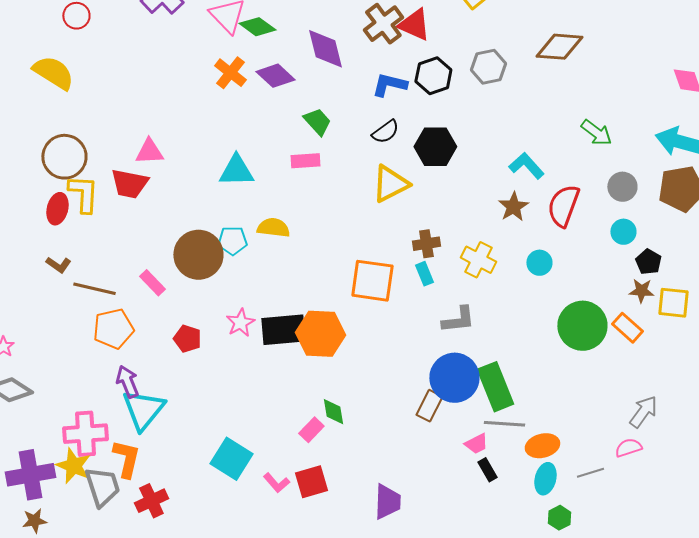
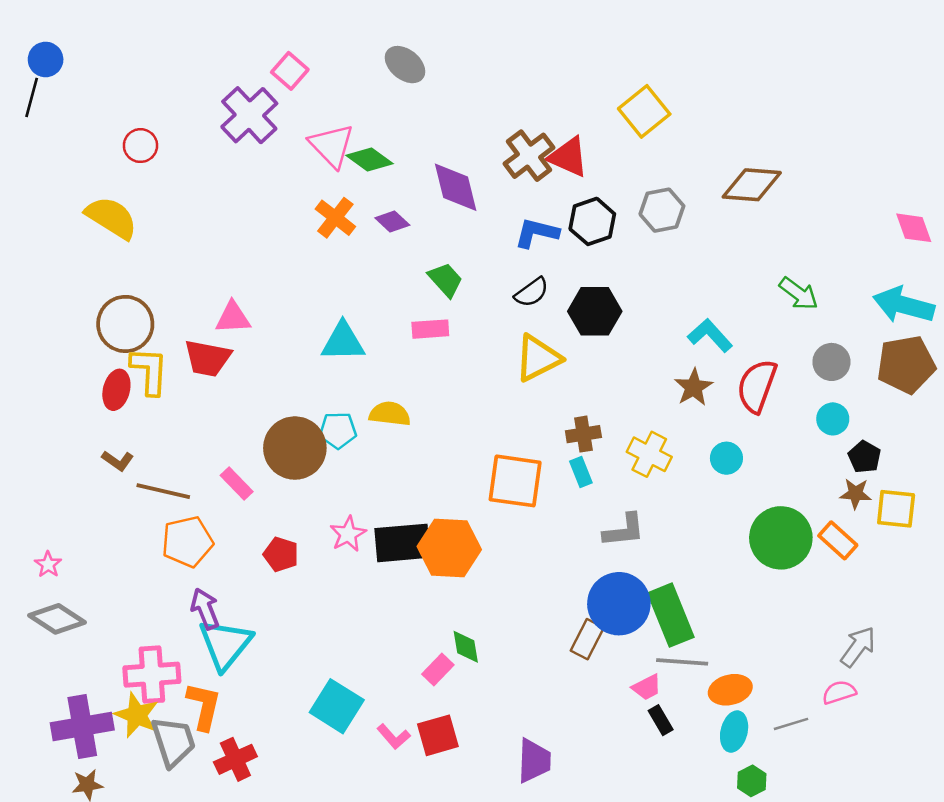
purple diamond: (275, 76) -> (392, 221), size x0.7

